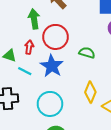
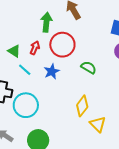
blue star: (52, 66) -> (52, 71), size x0.7
cyan circle: (50, 104) -> (26, 105), moved

